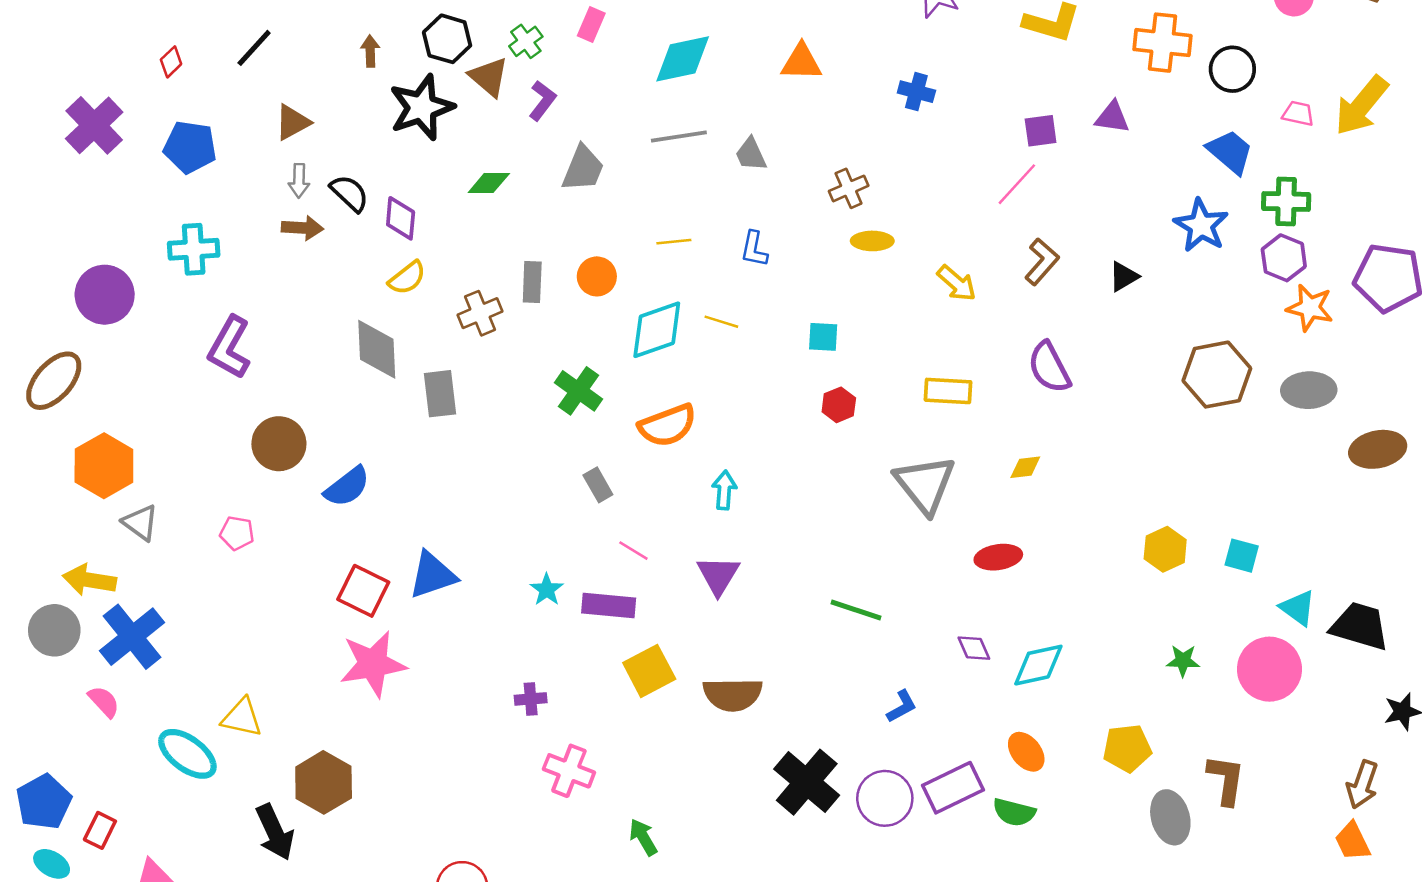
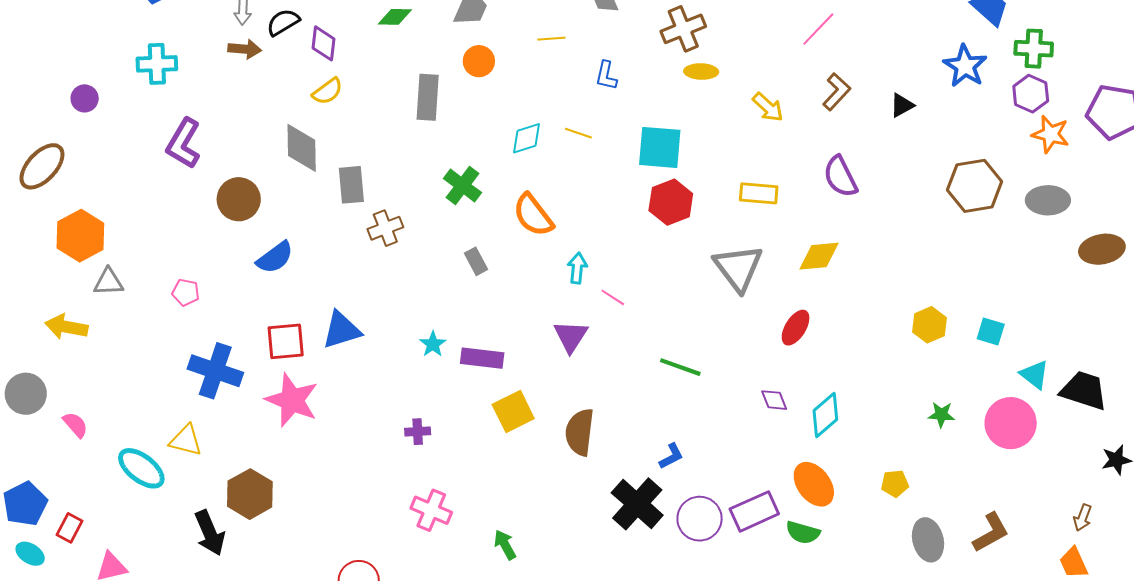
brown cross: (849, 188) -> (683, 29), size x1.4
black semicircle: (349, 193) -> (283, 22), turned -76
yellow line: (674, 242) -> (551, 39), moved
orange circle: (597, 276) -> (479, 61), moved
gray rectangle: (532, 282) -> (428, 97), size x1.4
purple circle: (105, 295) -> (85, 98), size x0.6
brown cross: (480, 313) -> (385, 228), moved
cyan diamond: (657, 330) -> (527, 138), size x0.7
cyan square: (823, 337) -> (660, 147), size x1.8
red hexagon: (839, 405) -> (671, 202), size x1.6
orange semicircle: (668, 425) -> (533, 215), turned 72
brown circle: (279, 444) -> (239, 199), moved
yellow diamond: (1025, 467) -> (819, 256), size x1.6
gray triangle: (140, 523) -> (108, 282), turned -40
pink line: (633, 551) -> (613, 297), moved
red ellipse: (998, 557) -> (796, 328), turned -51
red square: (363, 591) -> (286, 341), turned -33
gray circle: (54, 630) -> (26, 394), moved
blue cross: (132, 637) -> (215, 371), moved, turned -34
pink star: (373, 664) -> (292, 400), turned 30
cyan diamond: (1038, 665) -> (825, 415), turned -30
brown semicircle: (733, 694) -> (580, 432), turned 96
blue L-shape: (902, 706) -> (671, 456), moved
yellow pentagon: (1127, 748) -> (895, 484), size x0.7
orange ellipse: (1026, 752) -> (814, 484), size x1.4
pink cross: (569, 771) -> (431, 510), moved
brown L-shape: (1226, 780) -> (991, 533), moved, turned 51
brown arrow: (1362, 785) -> (1083, 518), size x0.7

